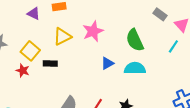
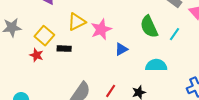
pink star: (93, 31) -> (101, 29), moved
cyan line: (173, 46) -> (175, 34), moved
cyan semicircle: (135, 68) -> (156, 65), moved

